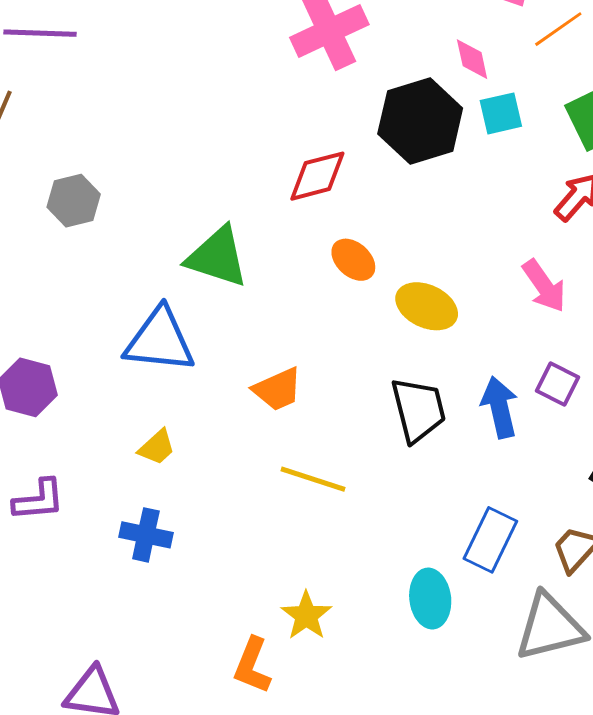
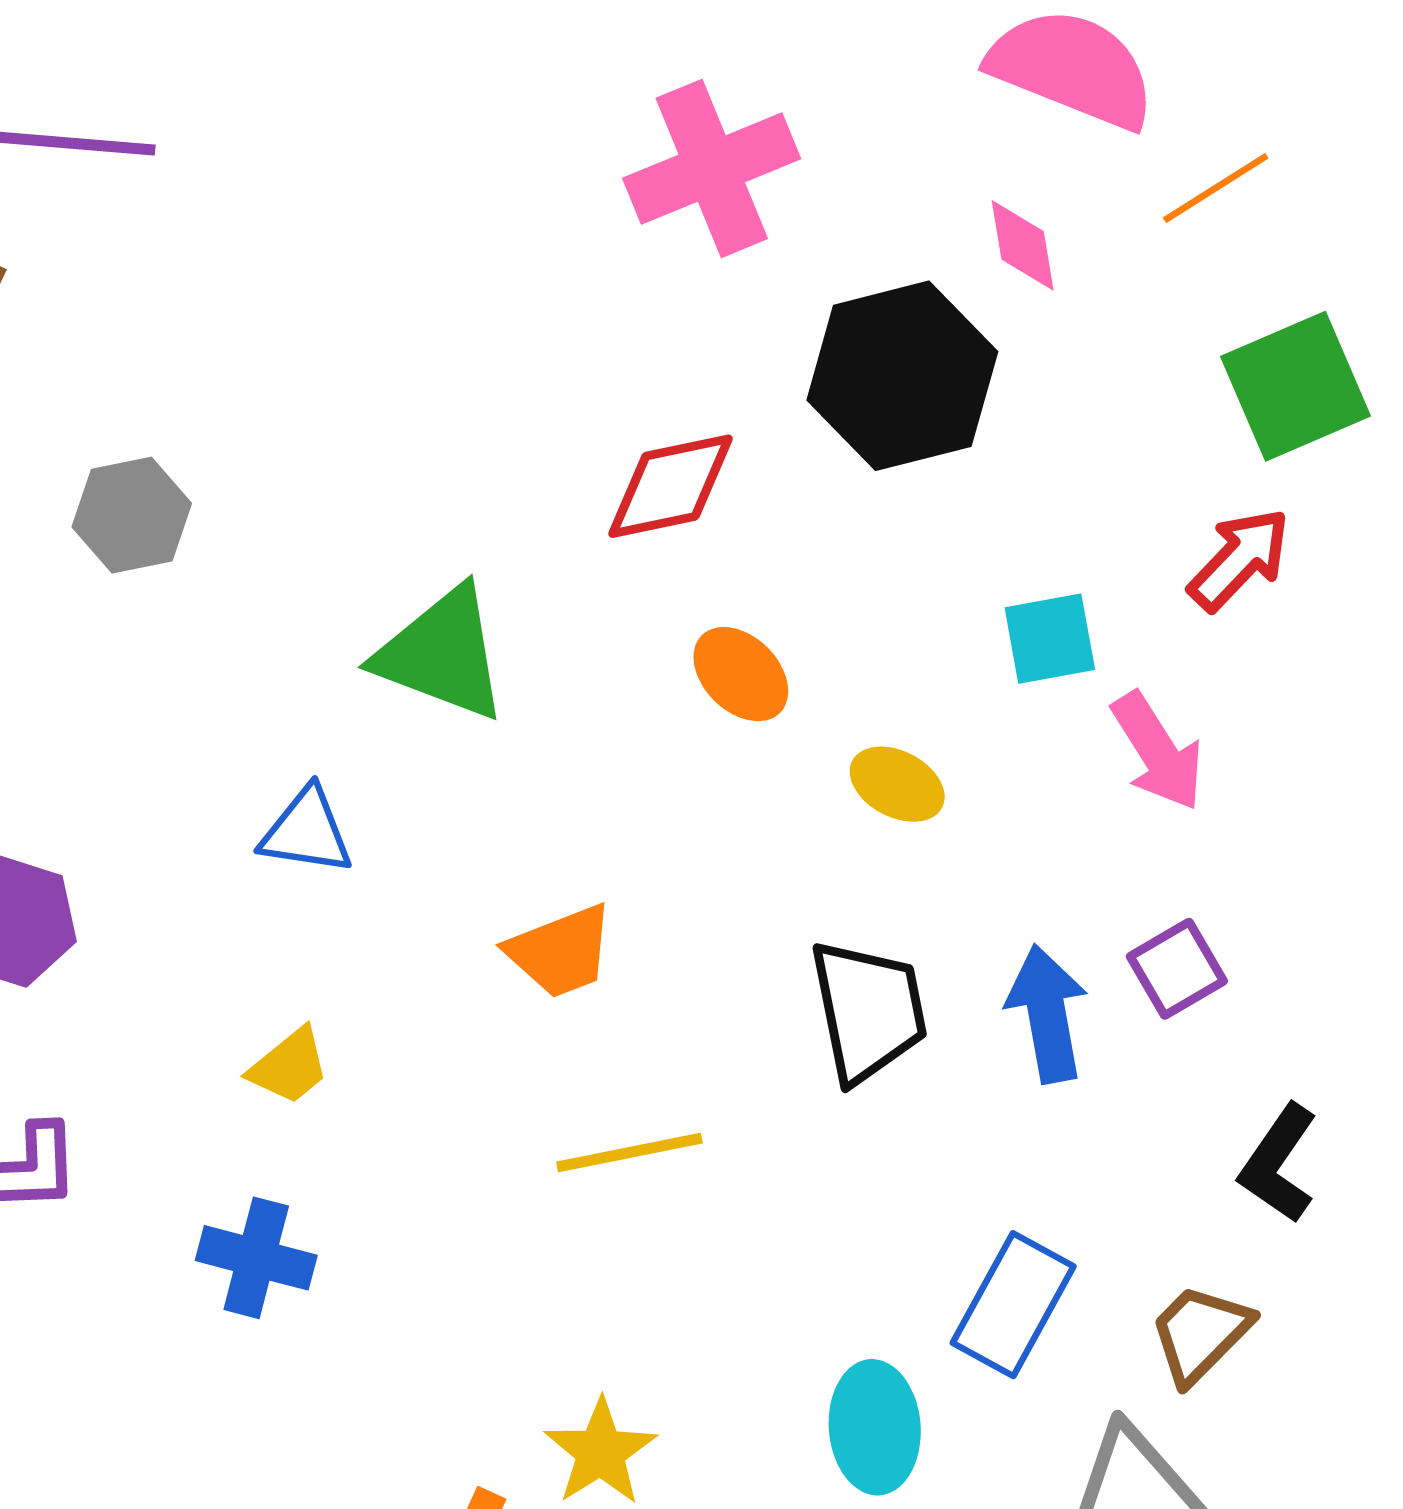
cyan square: (501, 113) -> (1050, 639), moved
yellow ellipse: (427, 306) -> (897, 784), size x0.7
blue triangle: (160, 340) -> (307, 831), size x0.6
purple square: (557, 384) -> (1177, 969), turned 30
yellow line: (313, 479) -> (629, 1152), turned -32

